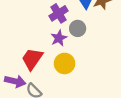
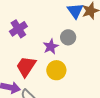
purple cross: (59, 13) -> (18, 29), moved

